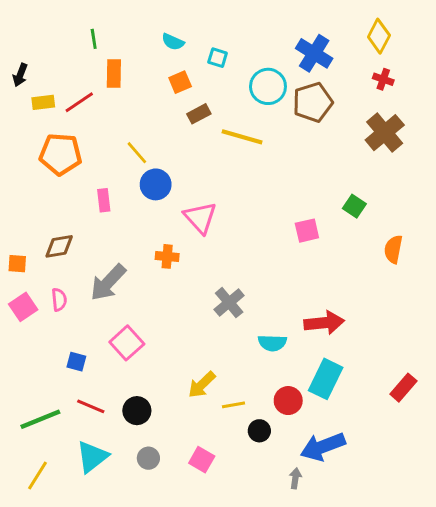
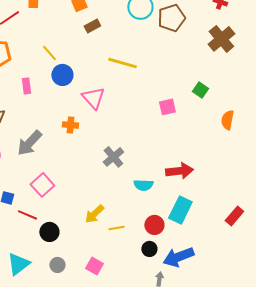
yellow line: (242, 137) -> (122, 63), moved
red line: (91, 406) -> (27, 215), moved
black circle: (259, 431) -> (149, 249), moved

